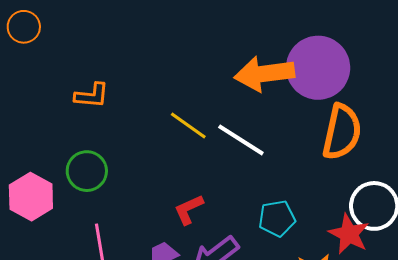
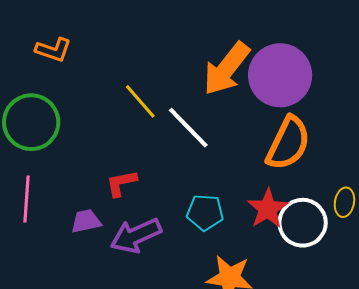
orange arrow: (264, 74) -> (226, 69), turned -58
green circle: (87, 171) -> (31, 122), size x1.4
red star: (349, 234) -> (268, 209), moved

